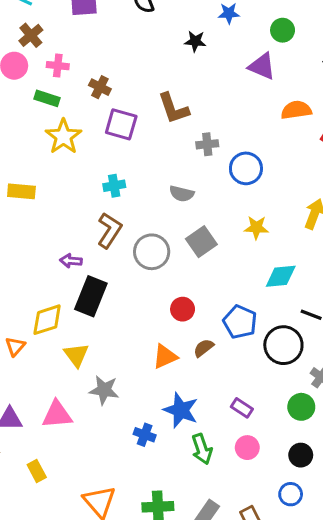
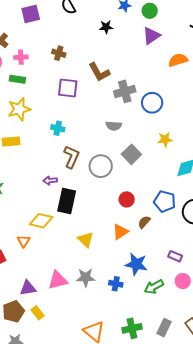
green circle: (283, 30) -> (150, 11), moved
purple triangle: (262, 66) -> (151, 36), turned -48
brown cross: (100, 87) -> (59, 53), moved
yellow star: (63, 137) -> (19, 109), moved, turned 30
gray cross: (207, 144) -> (125, 91), size x1.5
cyan cross: (114, 186) -> (58, 128), moved, turned 32
yellow diamond: (47, 320) -> (41, 221), turned 40
yellow triangle: (76, 355) -> (86, 240), moved
gray star: (104, 390) -> (86, 278), moved
green arrow: (202, 449) -> (154, 287), turned 90
yellow rectangle: (37, 471) -> (38, 313), moved

